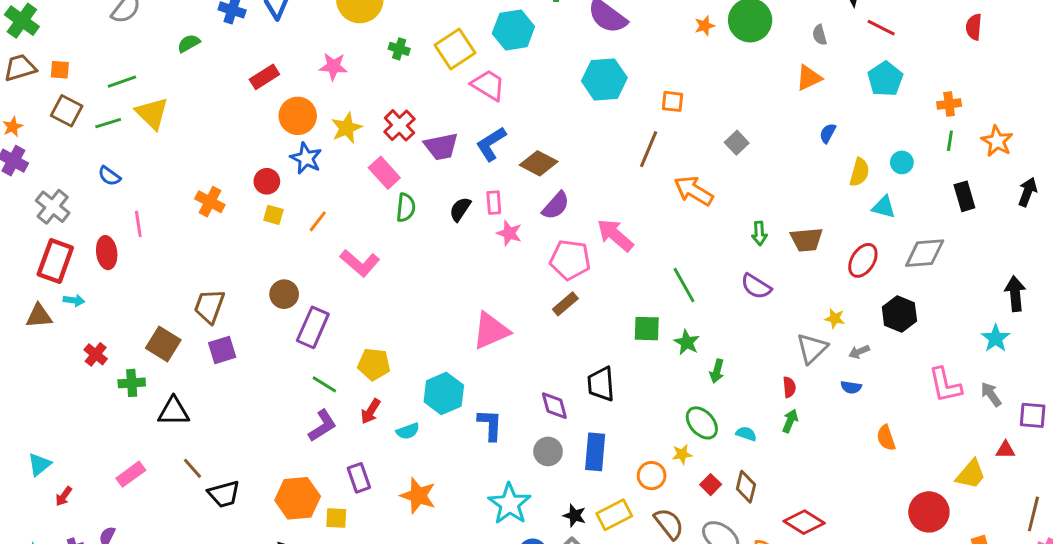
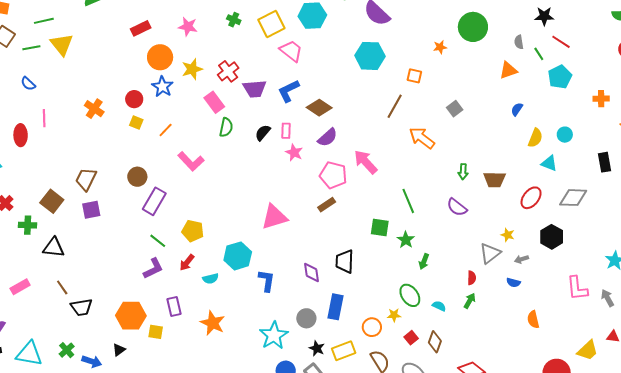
orange star: (705, 26) -> (440, 47), moved
green line: (950, 141) -> (539, 54), moved, turned -48
gray circle: (548, 451) -> (306, 318), moved

